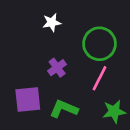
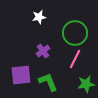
green L-shape: (64, 109) -> (48, 82), turned 45

